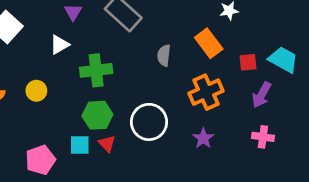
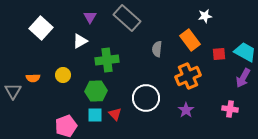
purple arrow: (262, 95) -> (243, 78), moved
green hexagon: (97, 115) -> (96, 91), moved

